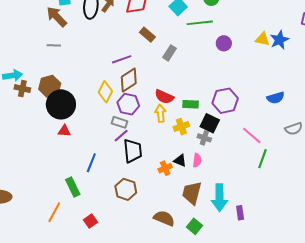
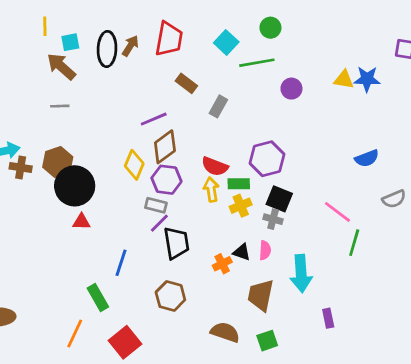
blue star: (279, 40) -> (367, 79), turned 30
purple hexagon: (225, 101) -> (267, 159), moved
green rectangle: (191, 104) -> (239, 184), moved
cyan arrow: (219, 198) -> (301, 273), moved
red square: (91, 221) -> (125, 342), size x1.6
green square: (194, 226) -> (267, 341), turned 35

